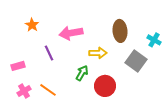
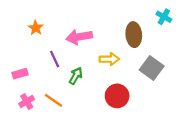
cyan cross: (154, 40) -> (164, 17), moved
green arrow: (82, 73) -> (76, 76), moved

